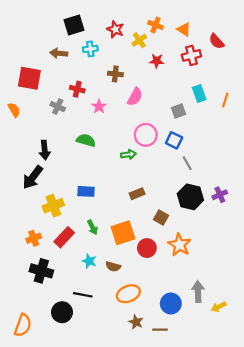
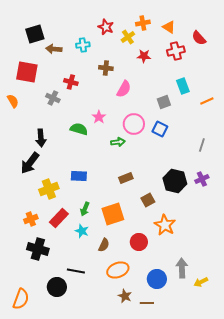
black square: (74, 25) -> (35, 34), moved
orange cross: (156, 25) -> (143, 23), turned -32
orange line: (225, 100) -> (207, 101), moved, turned 48
pink star: (99, 107) -> (99, 117), moved
gray line: (187, 163) -> (202, 145), moved, turned 48
brown square: (161, 218) -> (148, 200), turned 32
green arrow: (92, 227) -> (85, 209), turned 48
red circle: (147, 248) -> (139, 242), moved
cyan star: (89, 261) -> (82, 231), moved
brown semicircle: (113, 267) -> (104, 245), turned -80

